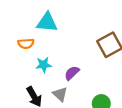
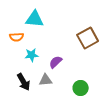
gray triangle: (60, 94) -> (46, 80), turned -48

